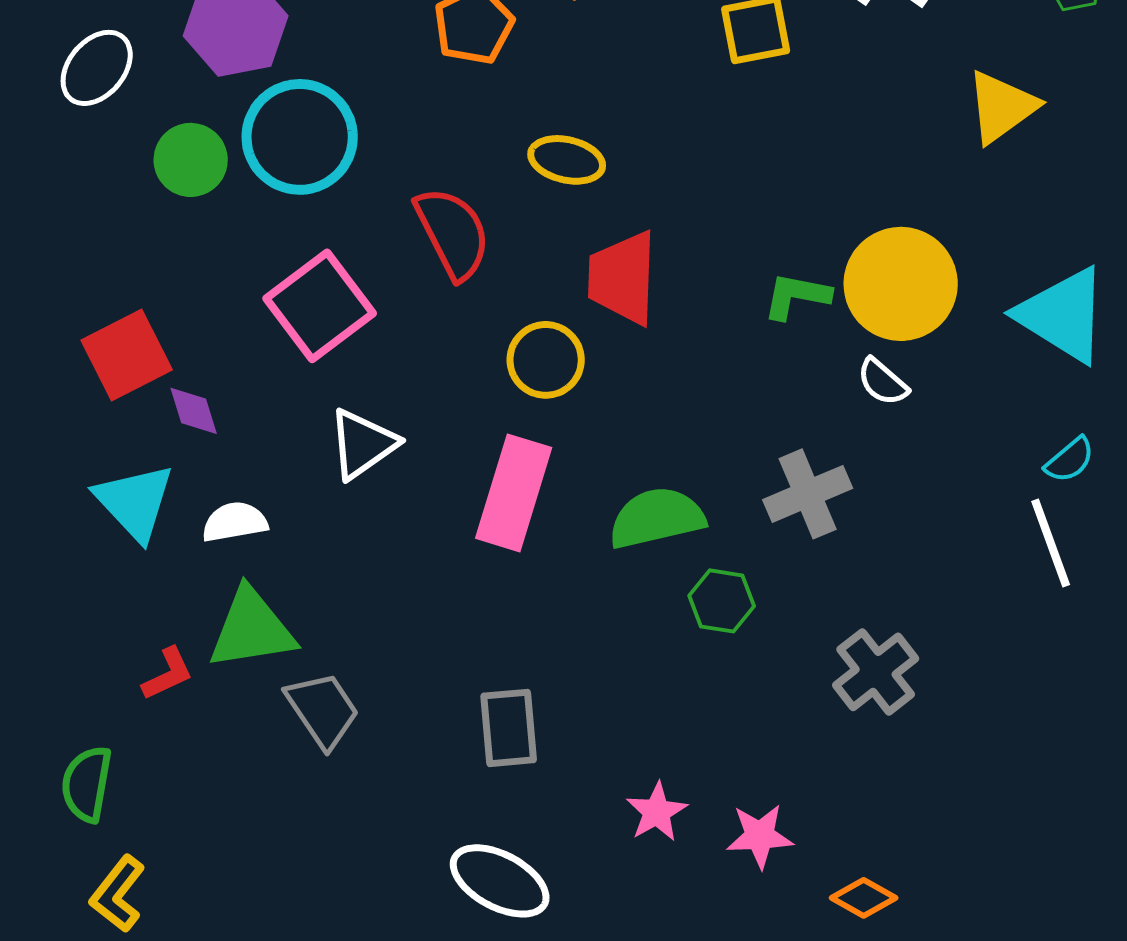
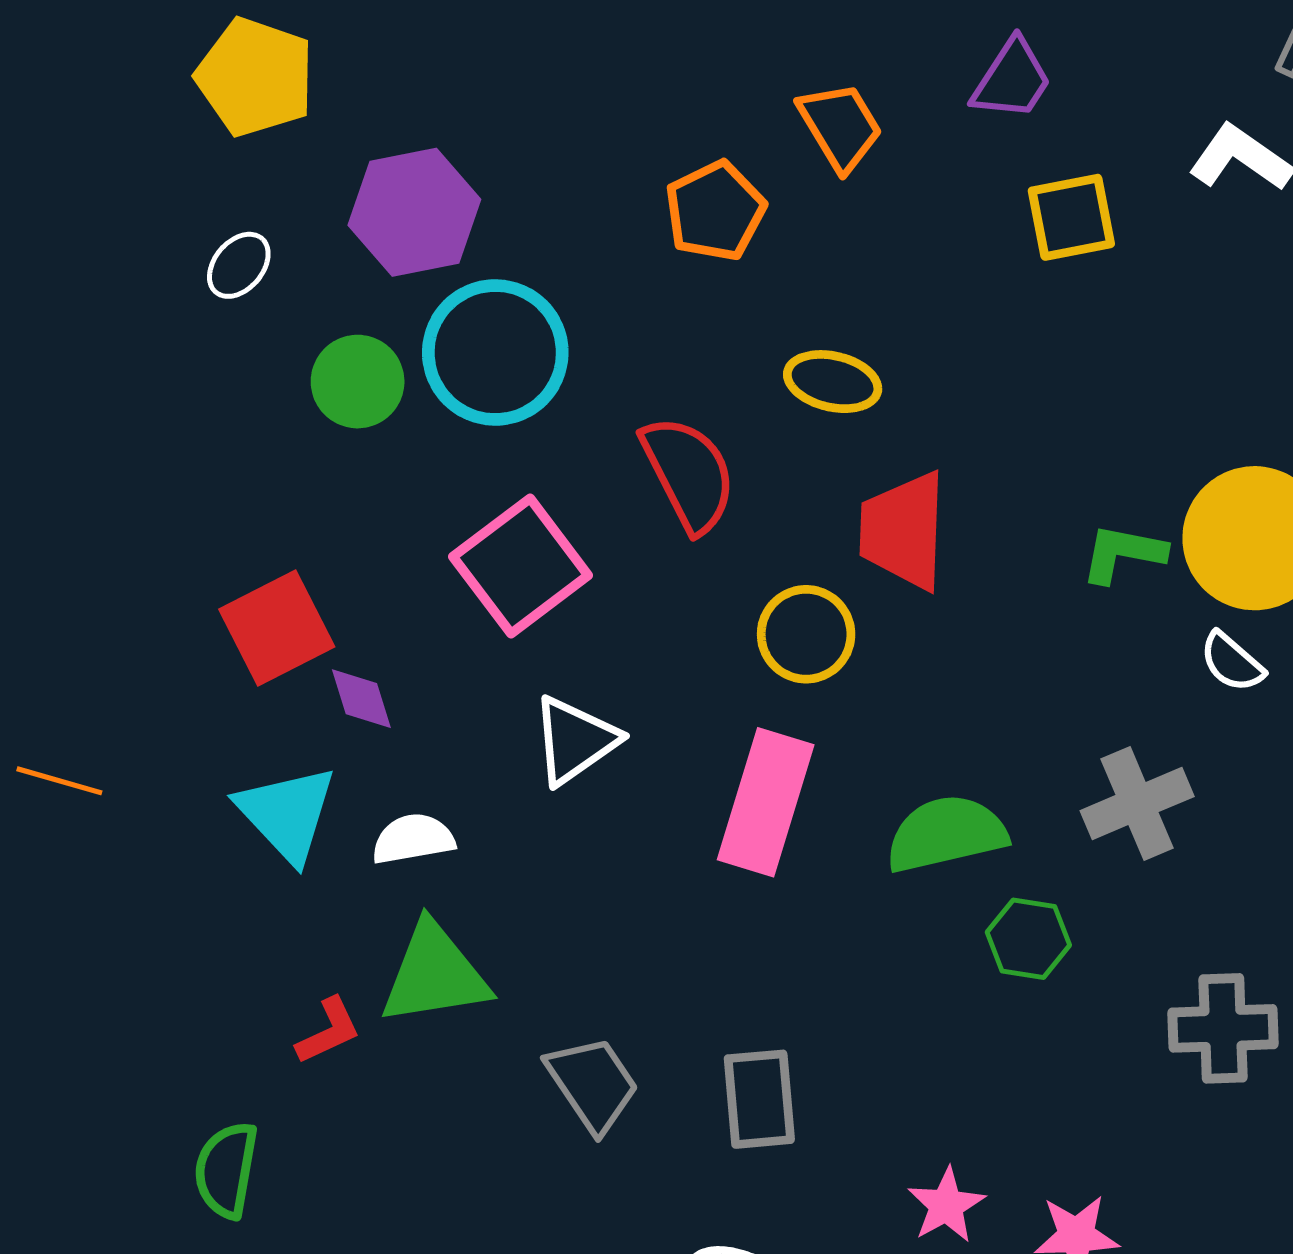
white ellipse: (97, 68) -> (239, 265), size x0.7
gray cross: (876, 672) -> (1223, 1028), turned 36
gray trapezoid: (323, 710) -> (593, 1084), moved

